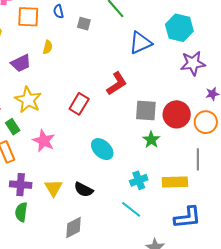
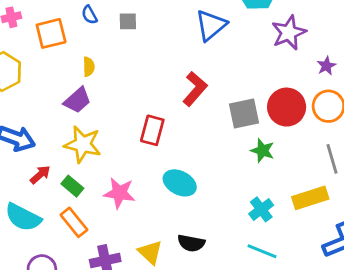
purple trapezoid: (21, 63) -> (77, 100), moved
cyan ellipse: (102, 149) -> (180, 183), moved

